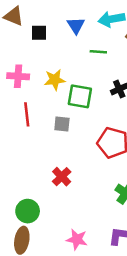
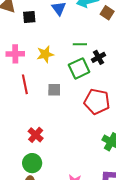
green line: (98, 52) -> (80, 44), moved
green square: (80, 96) -> (79, 68), moved, turned -30
red cross: (62, 177) -> (36, 135), moved

